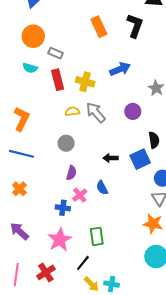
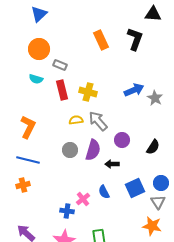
blue arrow: (120, 69) -> (134, 90), moved
purple circle: (133, 111) -> (122, 140), moved
black semicircle: (154, 140) -> (153, 147), turned 42
blue square: (140, 159) -> (135, 188), moved
purple semicircle: (71, 173) -> (93, 150), moved, size x1.5
orange cross: (19, 189) -> (23, 185), moved, turned 32

